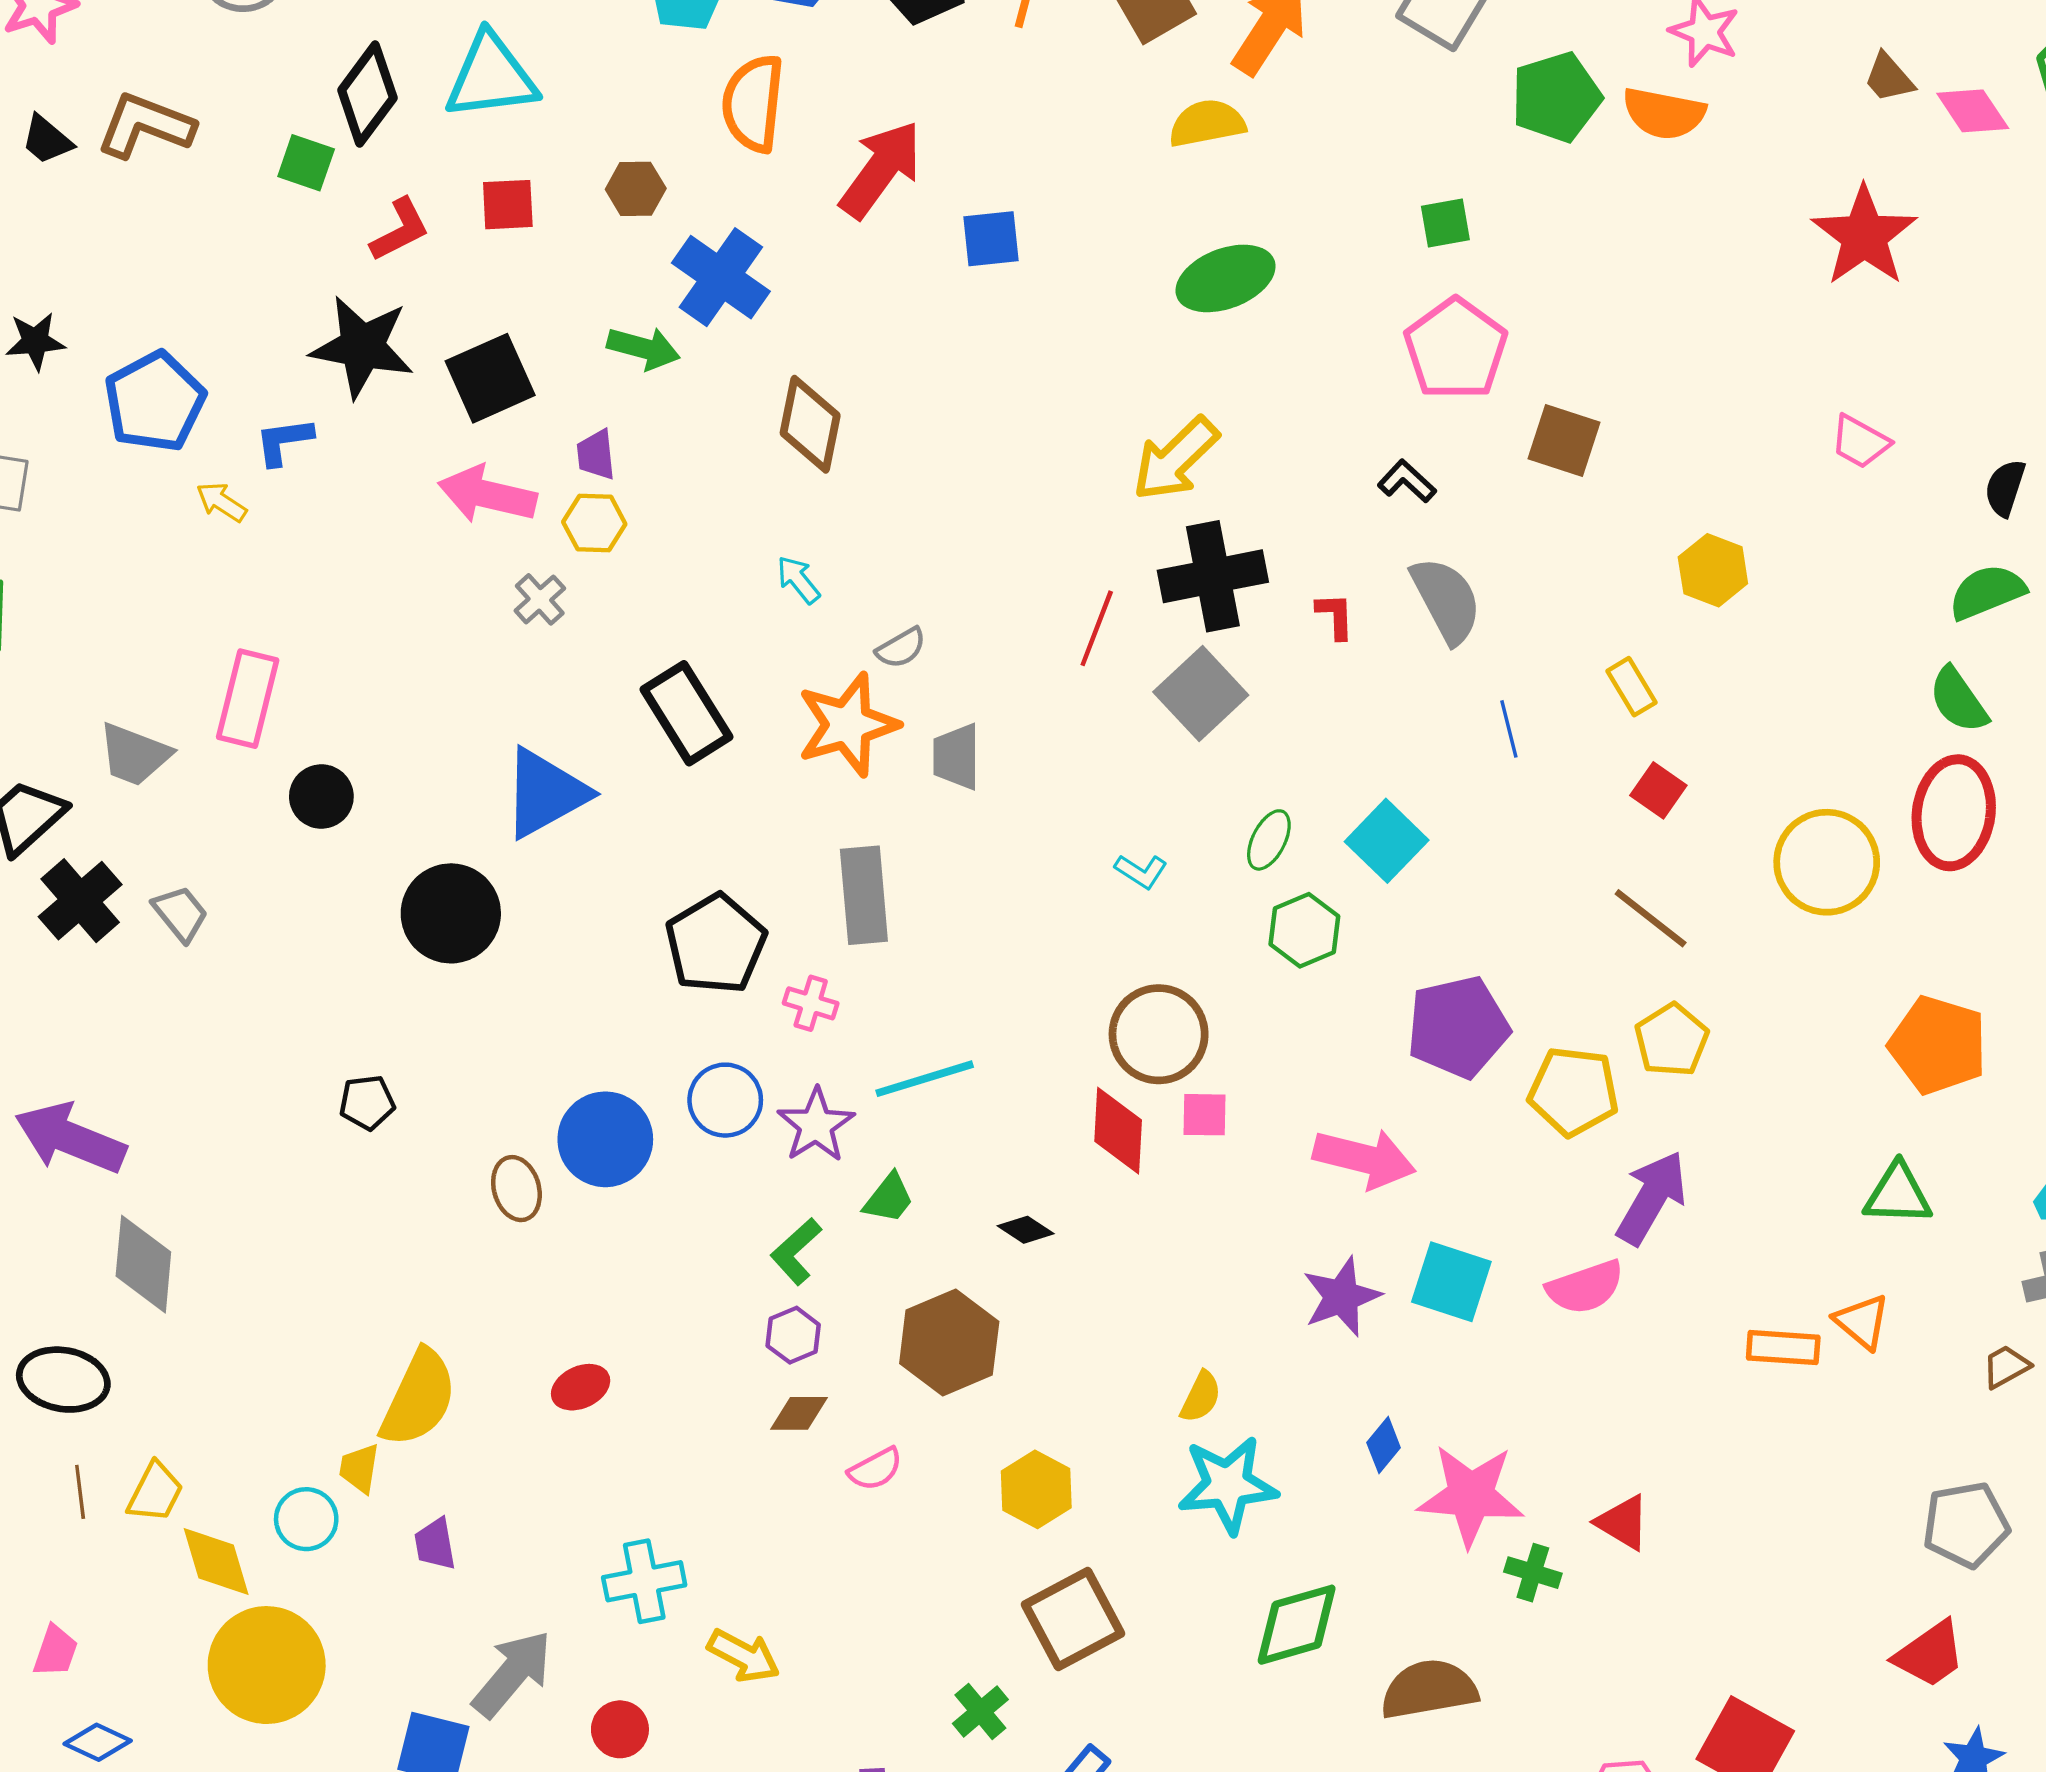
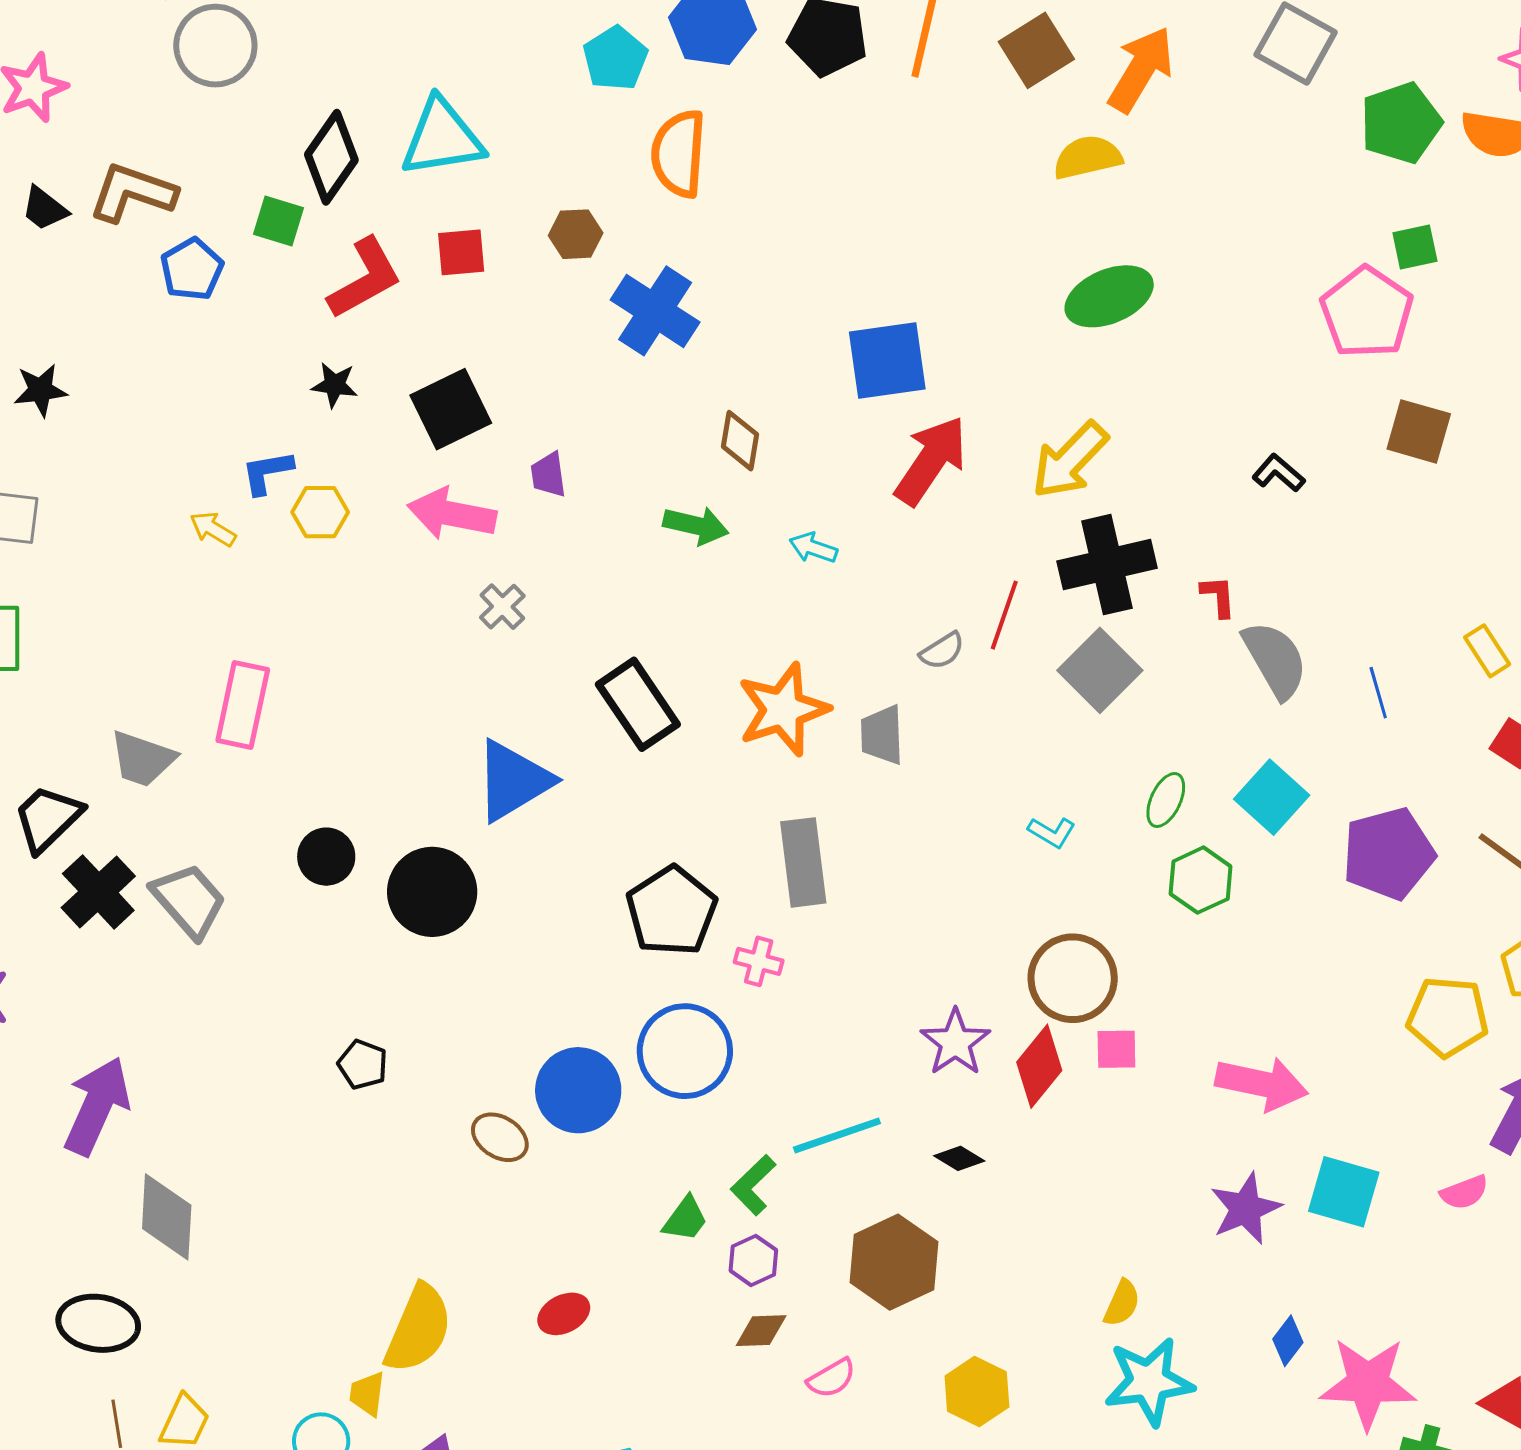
red arrow: (881, 169) -> (931, 461), moved
green square: (1445, 223) -> (1415, 247), moved
red L-shape: (400, 230) -> (365, 278), size x1.4
blue square: (991, 239) -> (887, 360), moved, size x1.5
black star: (362, 347) -> (335, 385), size x0.5
green arrow: (644, 348) -> (696, 525), moved
pink pentagon: (1456, 349) -> (1367, 312), moved
blue pentagon: (155, 402) -> (192, 269), moved, size x0.7
brown diamond: (810, 424) -> (740, 441), size x0.7
yellow hexagon: (594, 523) -> (320, 512), moved
cyan arrow: (798, 580) -> (813, 548), moved, turned -30
gray semicircle: (1446, 600) -> (1275, 660), moved
gray semicircle: (901, 648) -> (942, 651), moved
black circle: (321, 797) -> (326, 857), moved
gray trapezoid: (180, 914) -> (189, 900), size x1.5
purple pentagon: (1458, 1027) -> (1388, 854), moved
cyan line: (925, 1079) -> (837, 1135), moved
blue circle: (725, 1100) -> (685, 1051), size x1.4
black pentagon: (367, 1102) -> (363, 1065), turned 30
purple star: (816, 1125) -> (955, 1042), moved
red diamond: (1118, 1131) -> (1039, 1066), turned 38
purple arrow: (70, 1138) -> (97, 1106), turned 94
brown ellipse: (516, 1189) -> (500, 1137), turned -40
green trapezoid: (889, 1198) -> (685, 1219), moved
pink semicircle: (1585, 1287) -> (1464, 1192), size x0.7

